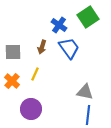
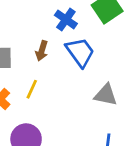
gray triangle: (85, 92) -> (106, 95), moved

